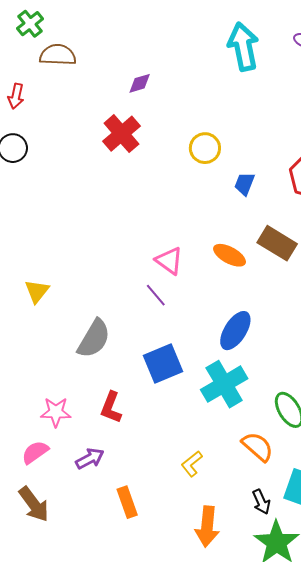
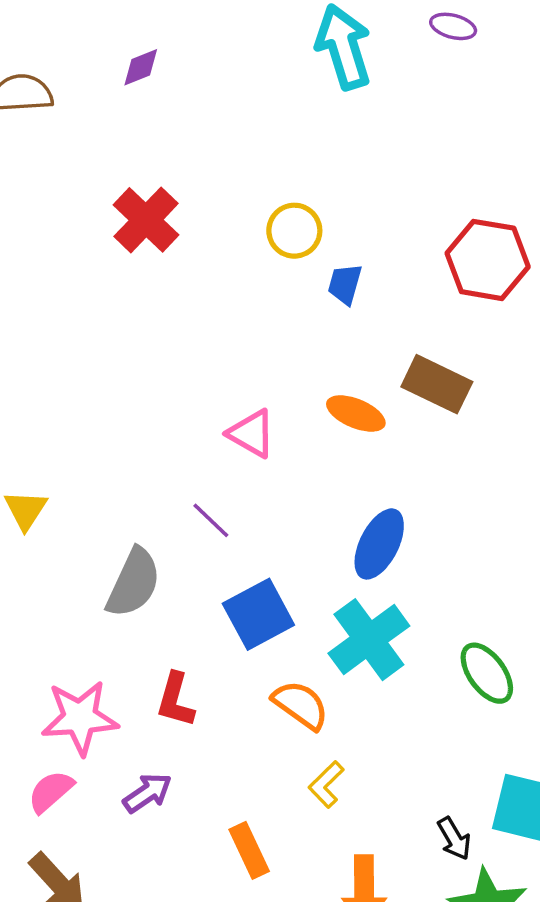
purple diamond: (140, 83) -> (141, 67), moved
blue trapezoid: (245, 184) -> (345, 284), moved
purple line: (156, 295) -> (211, 520), moved
pink star: (56, 412) -> (80, 718), size x1.4
orange semicircle: (258, 447) -> (301, 705), moved
orange rectangle: (127, 502) -> (249, 850), moved

